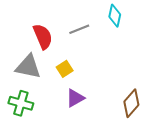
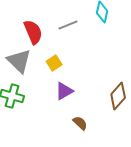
gray triangle: (28, 67) -> (19, 61), turned 32

